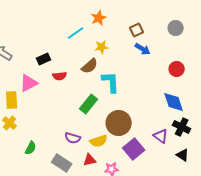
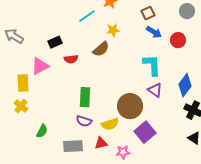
red circle: (177, 69) -> (178, 40), moved
cyan L-shape: (111, 82) -> (152, 65), moved
blue diamond: (174, 102) -> (185, 85), turned 55
green rectangle: (89, 104) -> (85, 97), moved, turned -36
purple triangle: (161, 136) -> (155, 90), moved
gray rectangle: (62, 163) -> (73, 146), turned -36

